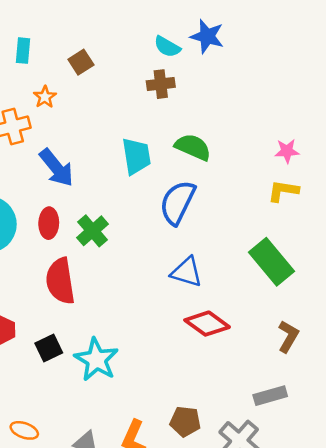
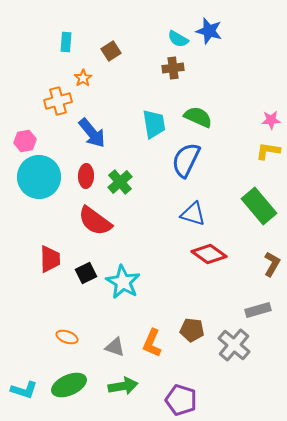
red semicircle: (60, 281) -> (95, 221), turned -45

